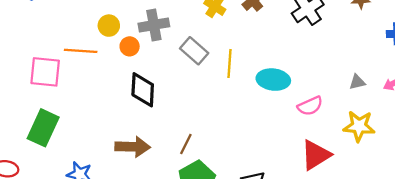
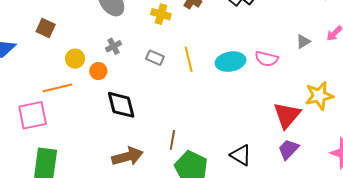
gray cross: (154, 25) -> (114, 46), size x0.6
gray rectangle: (194, 51) -> (155, 58), size x0.7
pink semicircle: (310, 106) -> (267, 59), moved, turned 55
yellow star: (359, 126) -> (319, 96), moved

